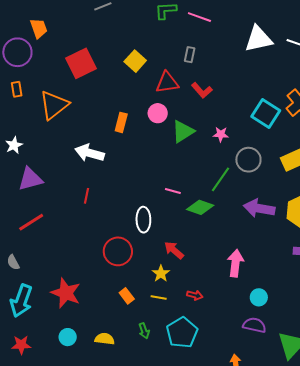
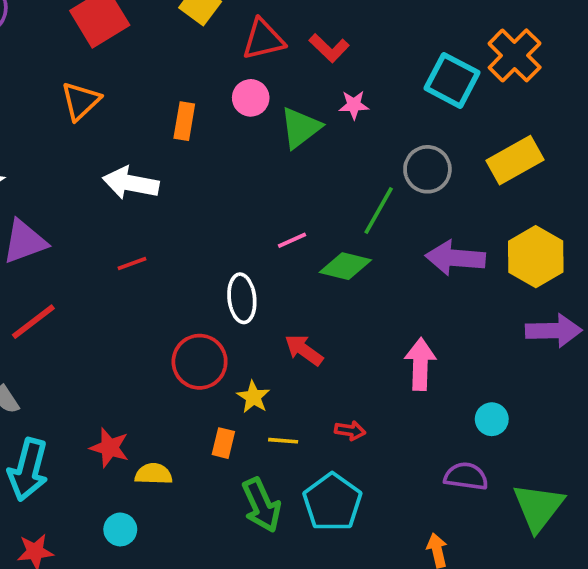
orange triangle: (54, 105) -> (81, 101), moved, size x0.7
pink star: (221, 134) -> (354, 105), moved
pink line: (173, 191) -> (292, 240), turned -35
red line: (87, 196) -> (132, 263), turned 63
yellow star: (161, 274) -> (253, 397), moved
red star: (66, 293) -> (110, 448), size x0.7
orange rectangle: (127, 296) -> (223, 443), turned 56
cyan circle: (259, 297) -> (492, 419), moved
green arrow: (144, 331) -> (261, 505), size x1.8
yellow semicircle: (105, 339) -> (154, 474), moved

